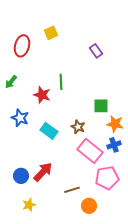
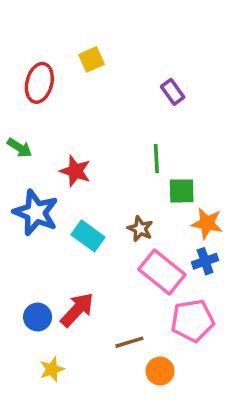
green arrow: (11, 82) -> (20, 148), turned -96
green line: (61, 82) -> (156, 159), moved
blue star: (20, 118) -> (36, 213), size x1.4

